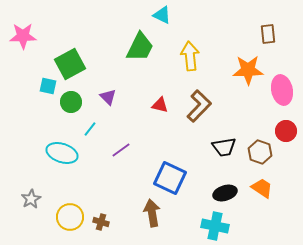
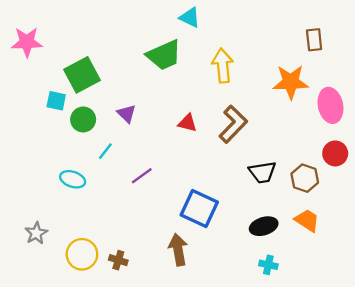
green trapezoid: (140, 47) -> (164, 55), turned 40
cyan ellipse: (62, 153) -> (73, 179), size x0.7
cyan cross: (215, 226) -> (268, 265), moved, size x0.6

